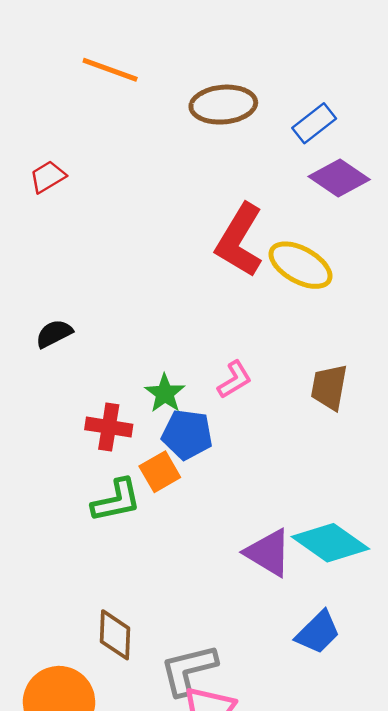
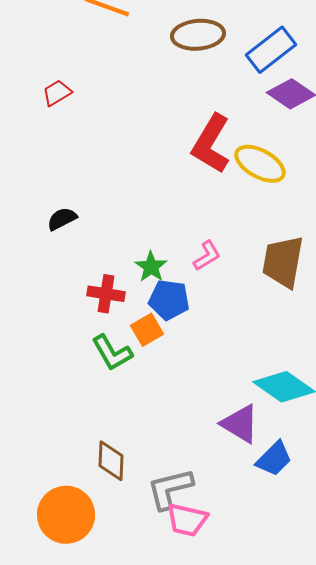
blue rectangle: (314, 123) -> (271, 50), size x1.4
brown trapezoid: (329, 387) -> (283, 262), size x1.4
green L-shape: (116, 500) -> (112, 353), turned 72
purple triangle: (268, 553) -> (240, 424), moved

